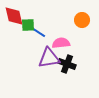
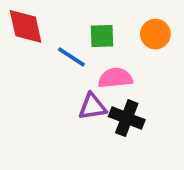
green square: (28, 25) -> (102, 36), moved
purple triangle: (49, 58) -> (92, 107), size x0.7

